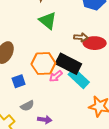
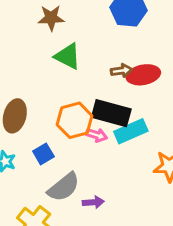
pink arrow: (56, 76) -> (97, 135), turned -112
cyan rectangle: (79, 78) -> (131, 131), turned -55
gray semicircle: (27, 106) -> (64, 187), size x1.6

